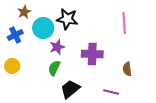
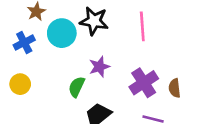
pink line: (124, 23) -> (142, 26), moved
purple star: (57, 47) -> (99, 67), moved
purple cross: (92, 54) -> (144, 83), moved, turned -35

